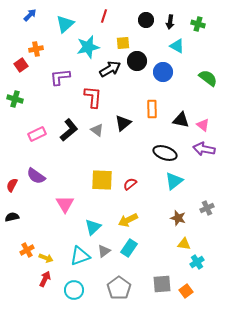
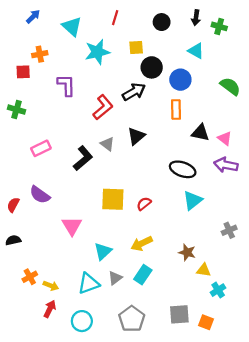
black arrow: (170, 22) -> (196, 18), moved
cyan triangle: (65, 24) -> (72, 26), turned -36
red square: (21, 65) -> (23, 72), turned 32
black arrow: (110, 69) -> (134, 92), moved
purple L-shape: (60, 77) -> (66, 85), turned 95
red L-shape: (93, 97) -> (103, 107), turned 45
orange rectangle: (152, 109) -> (176, 110), moved
black L-shape: (69, 130) -> (83, 158), moved
brown star: (178, 218) -> (187, 252), moved
orange square: (186, 291) -> (206, 322), turned -32

